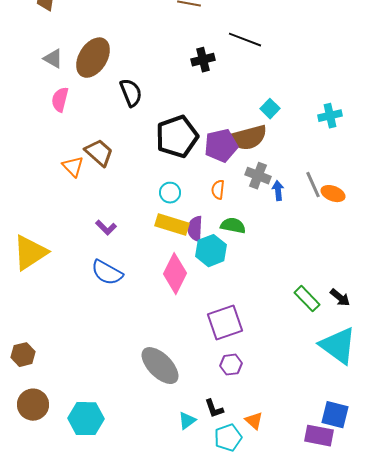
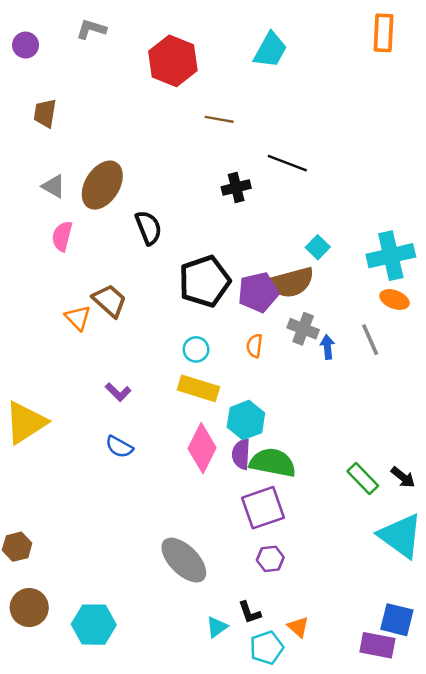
cyan cross: (330, 116) -> (391, 256), size x1.6
orange ellipse: (333, 194) -> (394, 300), moved
green semicircle: (233, 226) -> (273, 463), moved, size x1.5
purple semicircle: (195, 229) -> (241, 454), moved
blue semicircle: (107, 273) -> (119, 447), size x0.7

